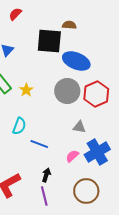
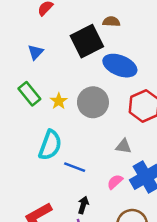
black square: (49, 41) -> (87, 41), turned -32
gray circle: (67, 91) -> (93, 102), moved
cyan semicircle: (19, 126) -> (50, 145), size x1.4

